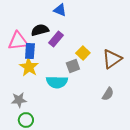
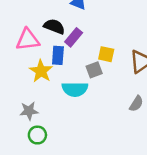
black semicircle: (40, 30) -> (54, 26), turned 36
blue rectangle: (30, 51) -> (58, 55), moved
yellow square: (83, 53) -> (106, 54), turned -32

